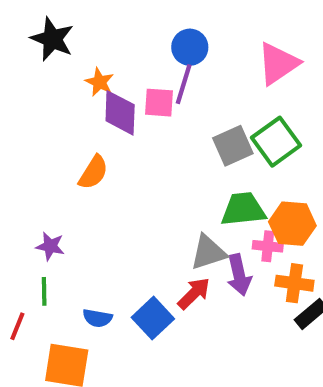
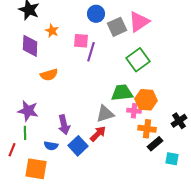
purple line: (184, 84) -> (91, 52), moved
purple diamond: (120, 113) -> (30, 46), moved
gray square: (233, 146) -> (117, 27), moved
orange semicircle: (93, 172) -> (49, 75), turned 42
purple star: (50, 246) -> (28, 111), size x1.5
purple arrow: (239, 275) -> (64, 125), moved

